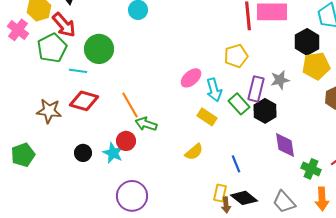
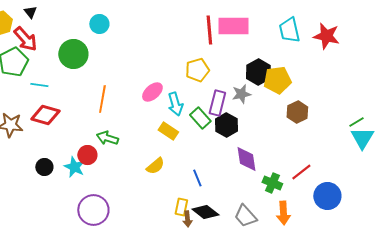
black hexagon: (307, 42) -> (258, 72), moved
green circle: (99, 49) -> (73, 54), moved
orange line: (130, 105) -> (102, 99), moved, turned 40

